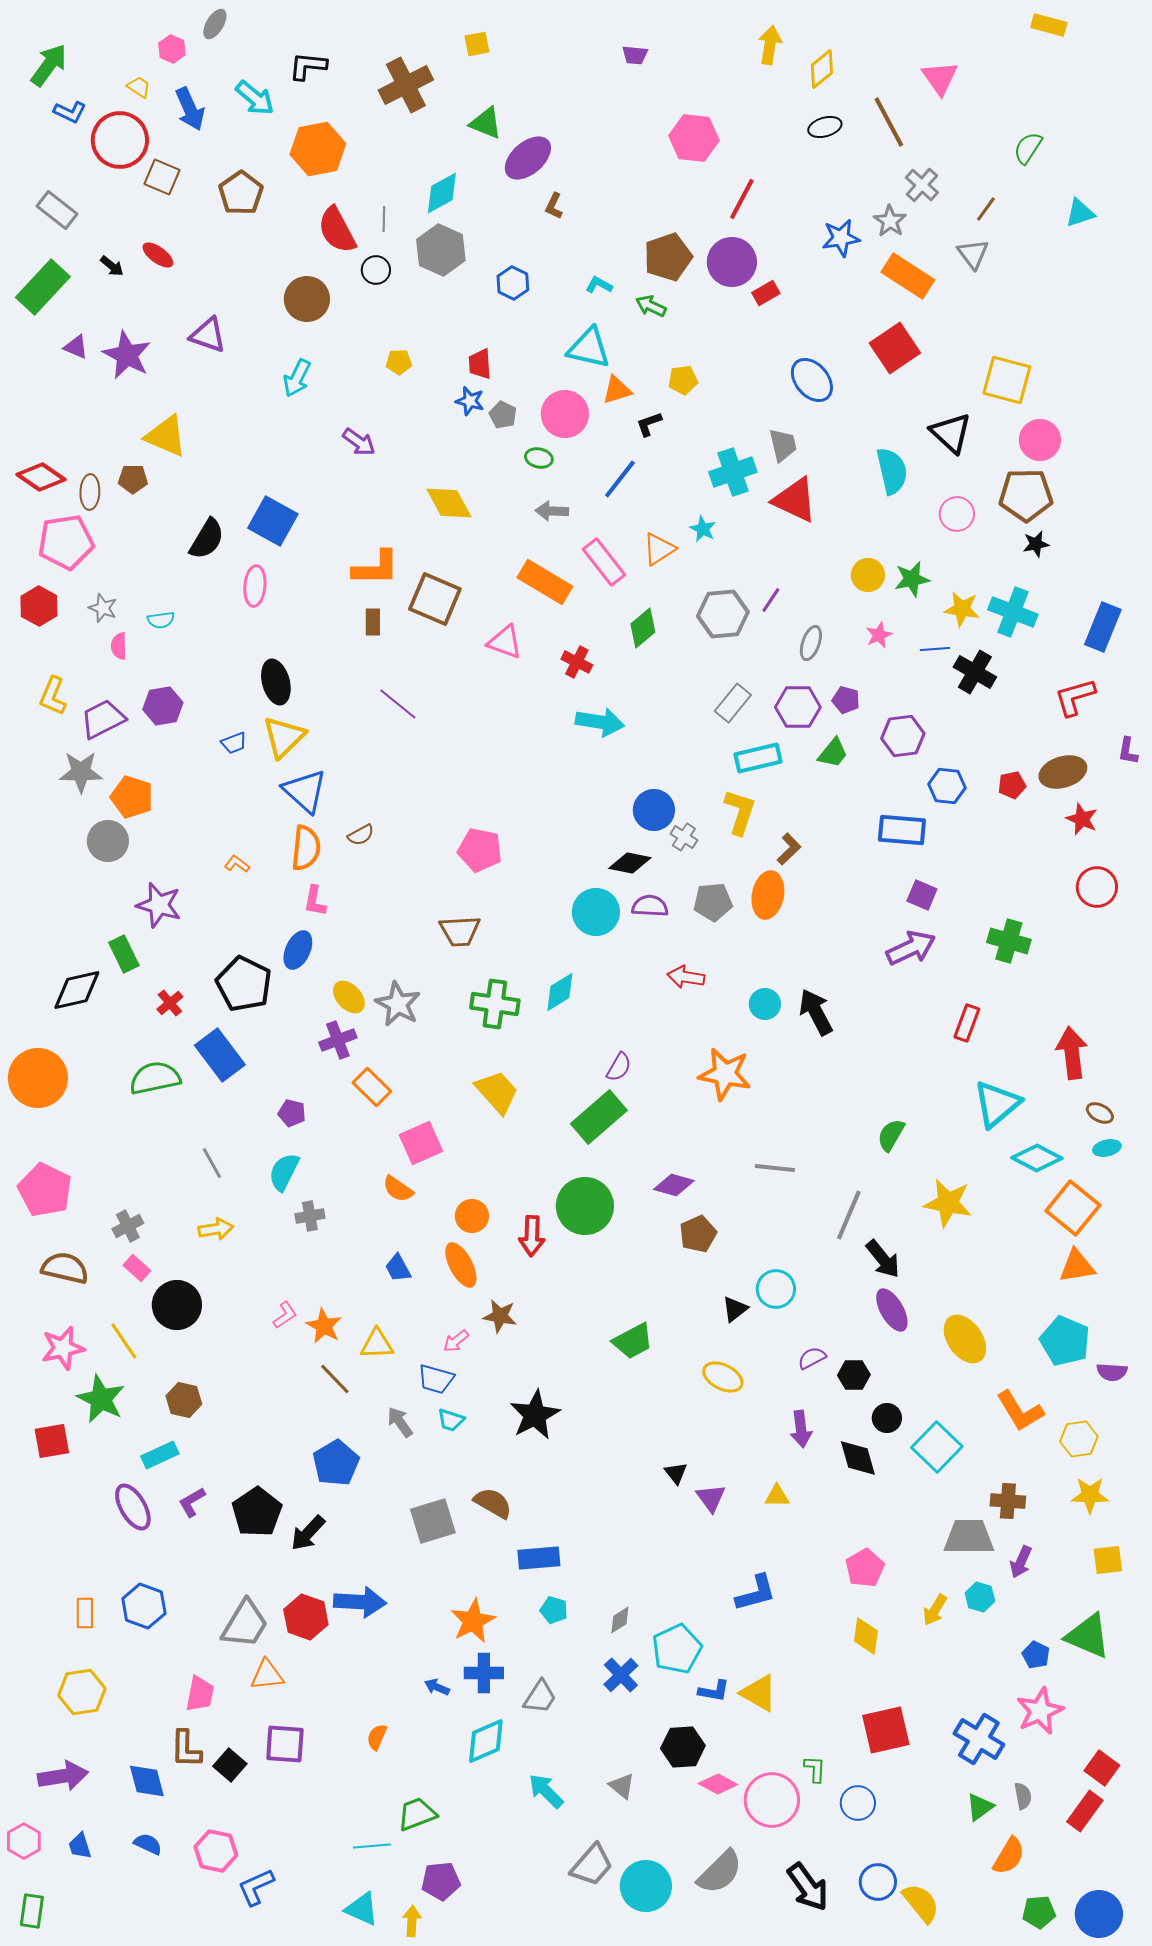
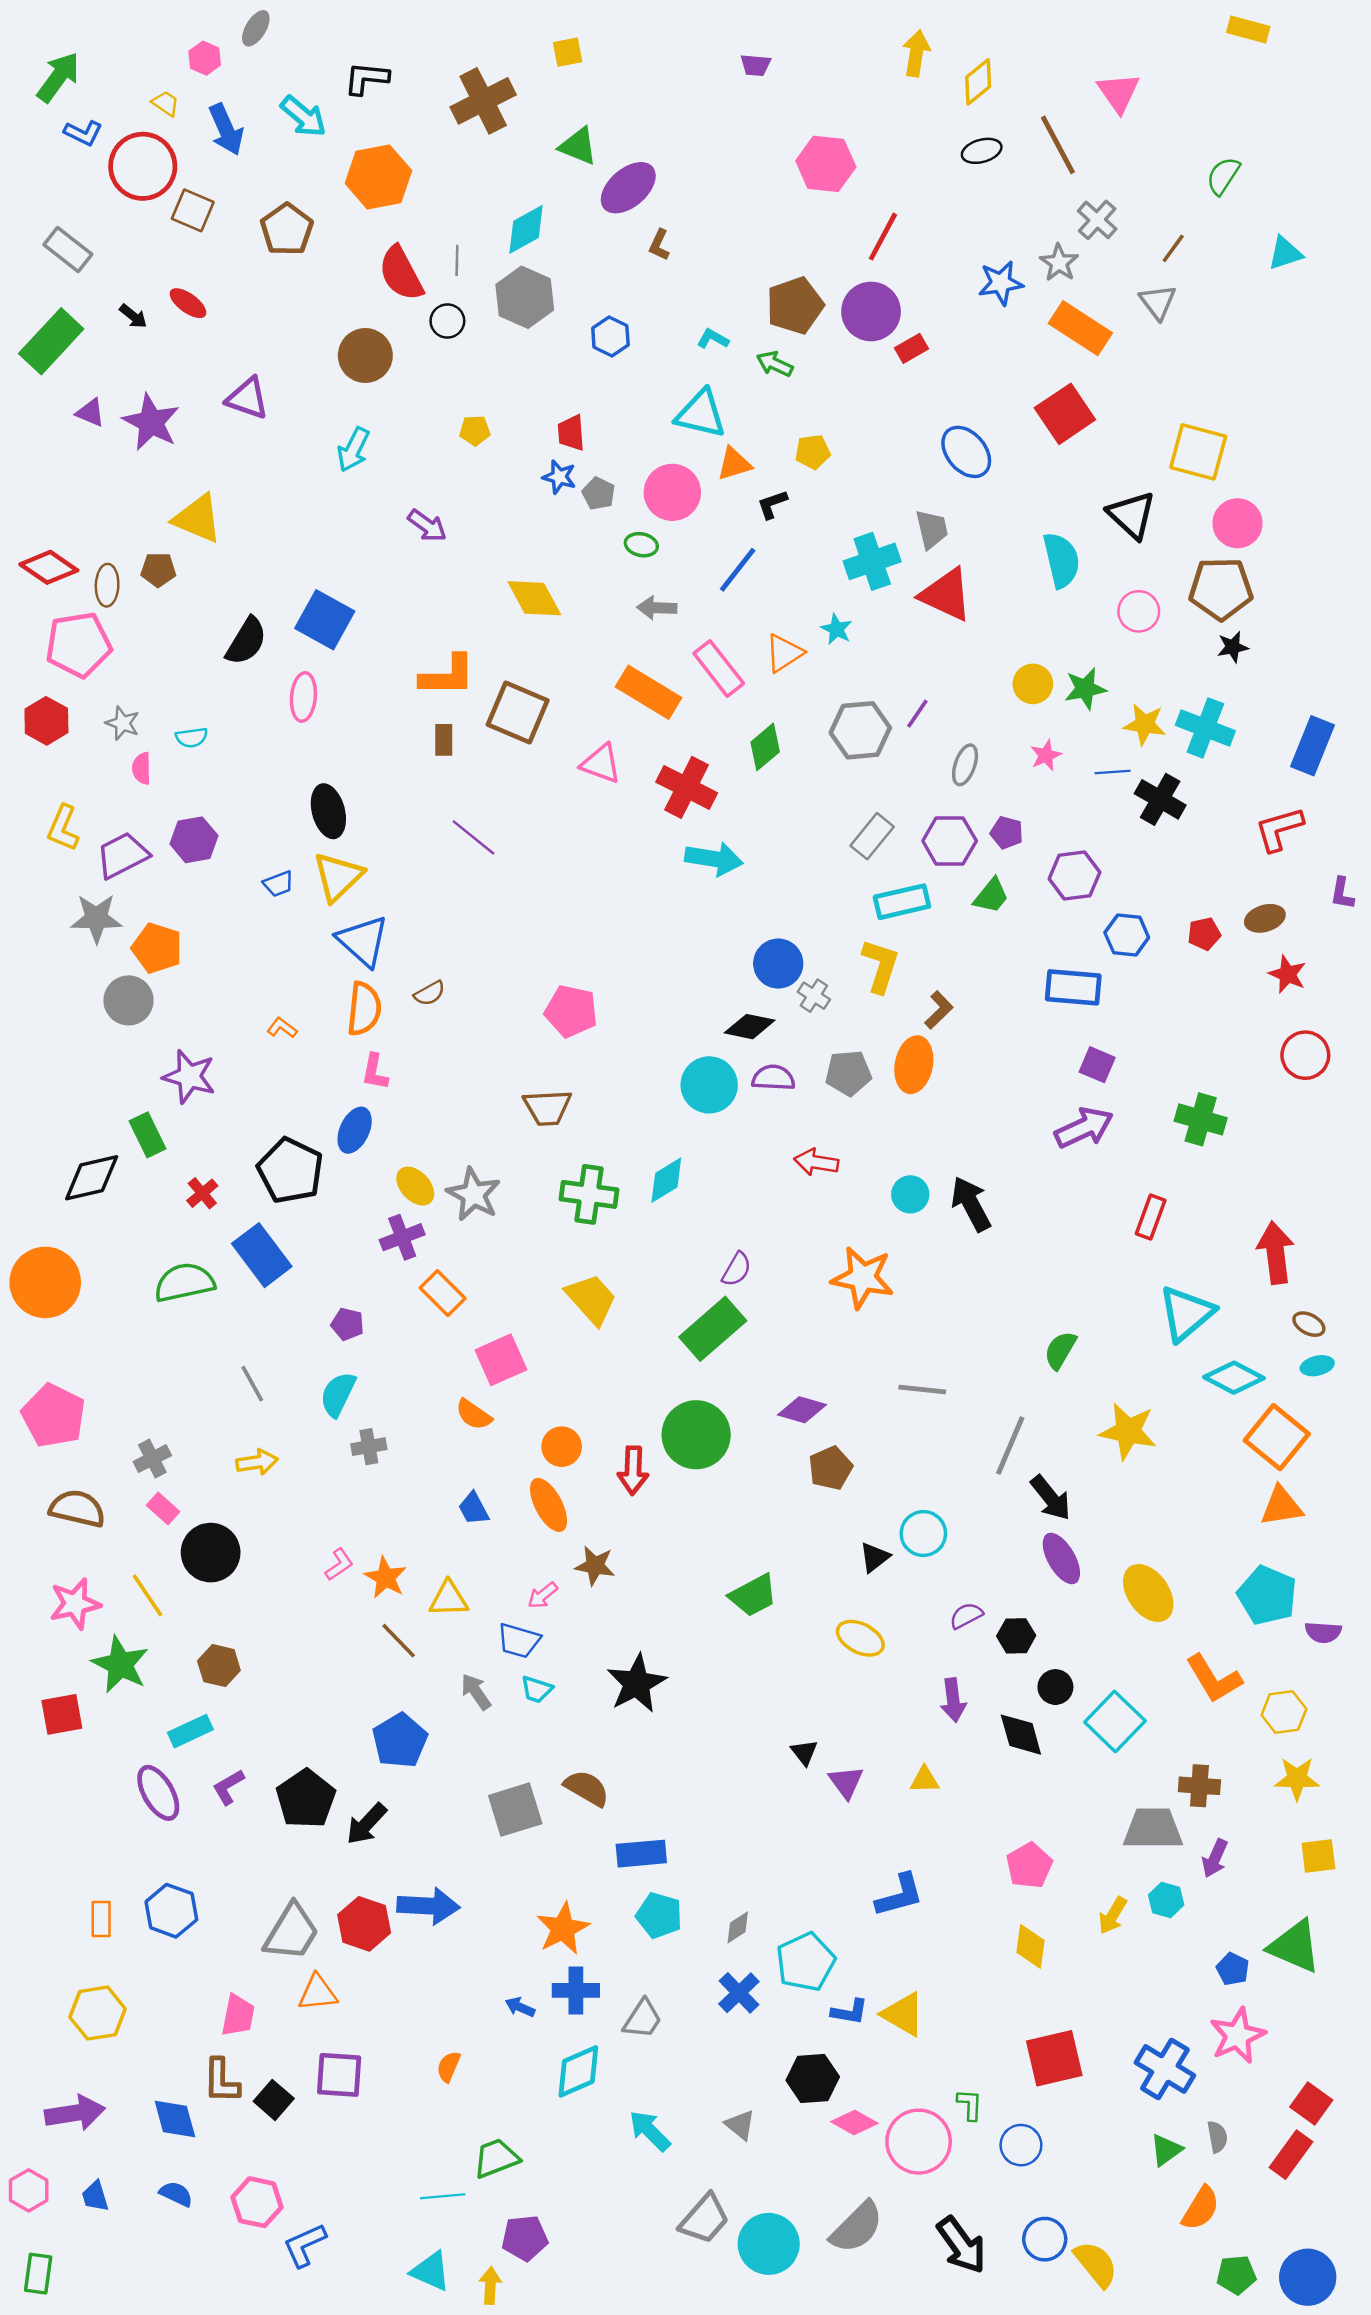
red cross: (577, 662) -> (687, 787), size x1.6
brown ellipse: (1063, 772) -> (1265, 918), size x0.7
cyan pentagon: (554, 1610) -> (659, 1915), size x1.4

